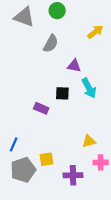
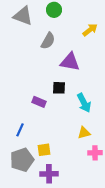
purple triangle: (74, 66) -> (70, 62), size x1.5
cyan arrow: (89, 88) -> (84, 103), moved
blue line: (14, 144) -> (20, 130), moved
purple cross: (73, 175) -> (49, 174), moved

